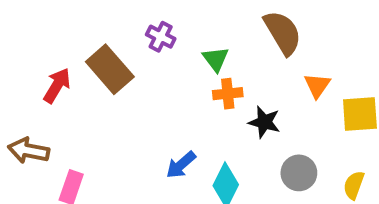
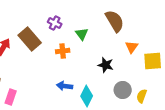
orange cross: (228, 94) -> (63, 51), moved
blue arrow: (181, 165) -> (65, 86), turned 49
yellow semicircle: (354, 185) -> (142, 96), moved

